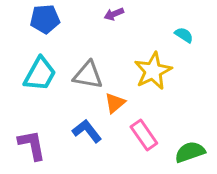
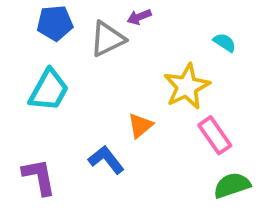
gray triangle: (88, 75) -> (107, 39), moved, turned -36
pink rectangle: (144, 135) -> (215, 135), moved

